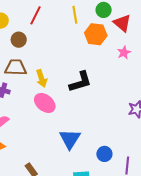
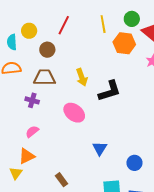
yellow arrow: (42, 78) -> (82, 77), moved
blue triangle: (70, 139) -> (100, 148), size x0.7

